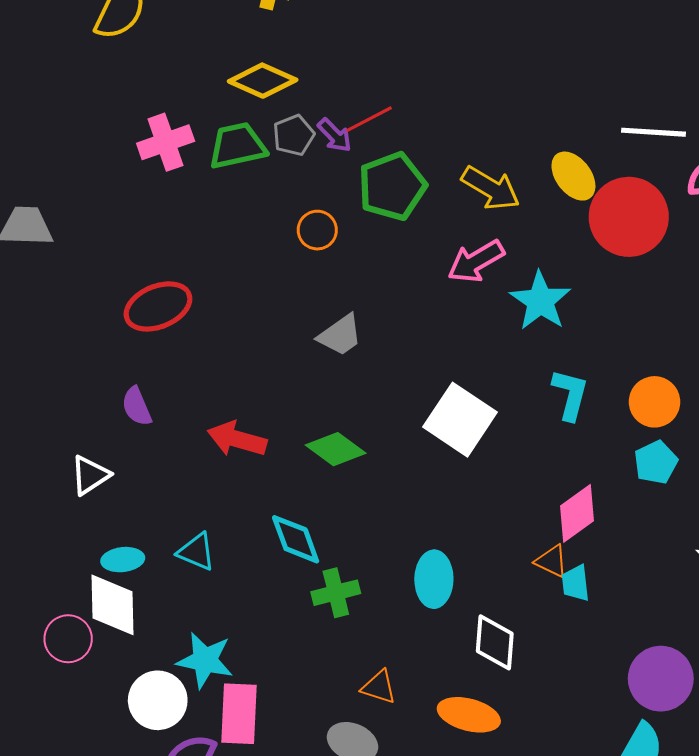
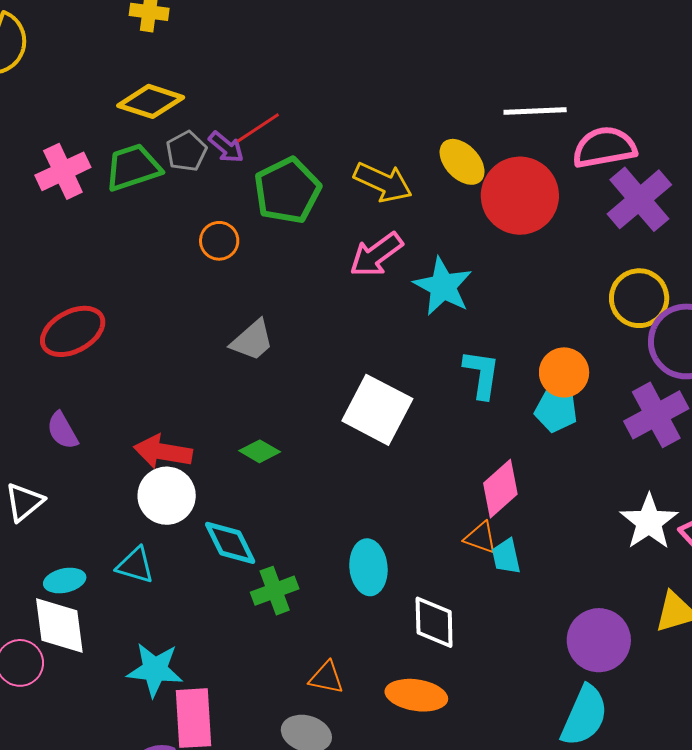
green diamond: (336, 449) -> (260, 451), size x0.7
cyan pentagon: (656, 462) -> (556, 411), moved, turned -30
white circle: (158, 700) -> (167, 496), moved

